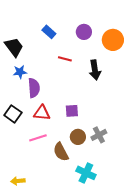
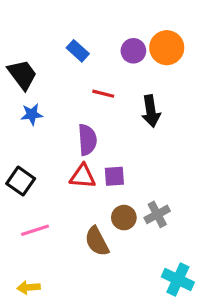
orange circle: (113, 40) -> (167, 48), moved
purple semicircle: (34, 88) -> (87, 140), moved
red triangle: (42, 113) -> (83, 176), moved
pink line: (38, 138) -> (35, 230), moved
cyan cross: (86, 173) -> (178, 279), moved

